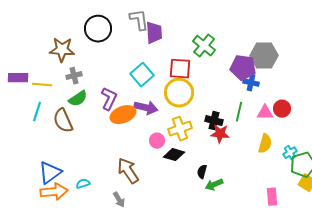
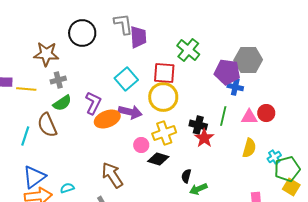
cyan line: (37, 112) -> (25, 136), moved
red star: (220, 134) -> (204, 138), turned 30

